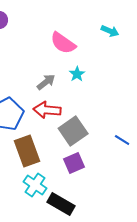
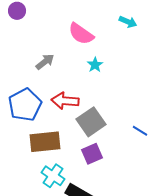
gray arrow: (46, 82) -> (45, 62), moved
brown rectangle: (27, 151) -> (45, 142), turned -76

